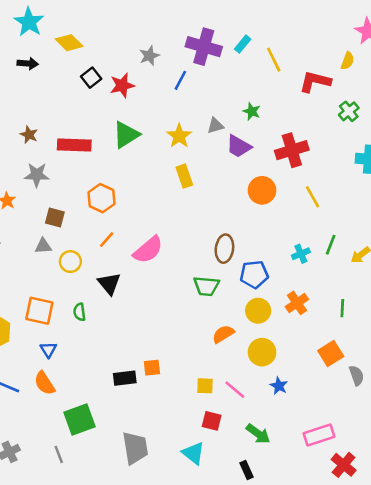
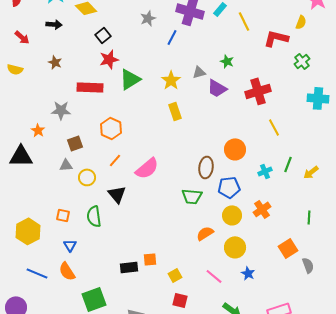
red star: (122, 85) -> (109, 59), moved
brown star: (29, 135) -> (55, 62), moved
orange circle: (262, 190) -> (235, 149), moved
brown square: (55, 218) -> (75, 143), turned -35
green line: (342, 308) -> (309, 217), moved
orange square: (39, 311) -> (63, 215), size x0.6
green semicircle: (79, 312) -> (94, 216), size x1.5
yellow square: (205, 386) -> (175, 275), moved, turned -32
red square: (212, 421) -> (180, 300), moved

